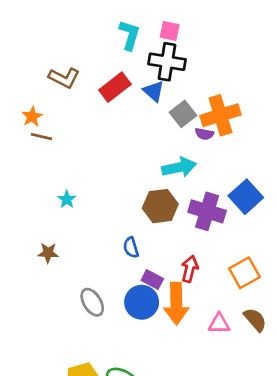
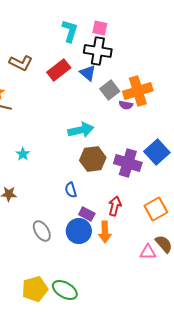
cyan arrow: (179, 167) -> (81, 130), moved
orange arrow: (176, 304) -> (105, 232), size x0.7
pink triangle: (219, 324) -> (148, 252), moved

